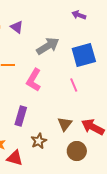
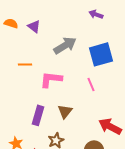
pink L-shape: (34, 80) -> (51, 79), turned 65
brown triangle: (65, 124) -> (65, 111), moved

